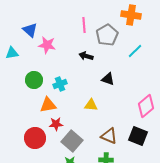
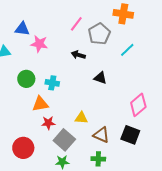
pink line: (84, 25) -> (76, 24), turned 42
blue triangle: (30, 30) -> (22, 29), turned -35
cyan cross: (60, 84) -> (52, 83), turned 32
yellow triangle: (91, 105) -> (81, 118), moved
red circle: (35, 138) -> (23, 148), moved

